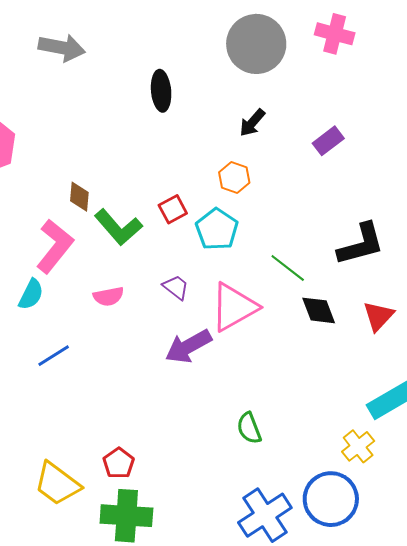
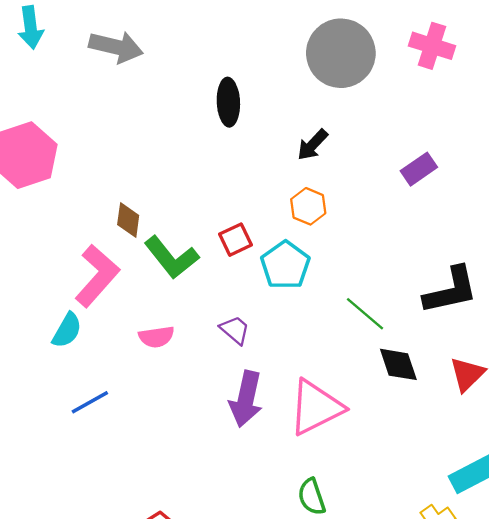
black arrow: (252, 123) -> (312, 145), moved
pink triangle: (234, 307) -> (316, 407), moved
purple arrow: (188, 346) -> (246, 399), turned -51

